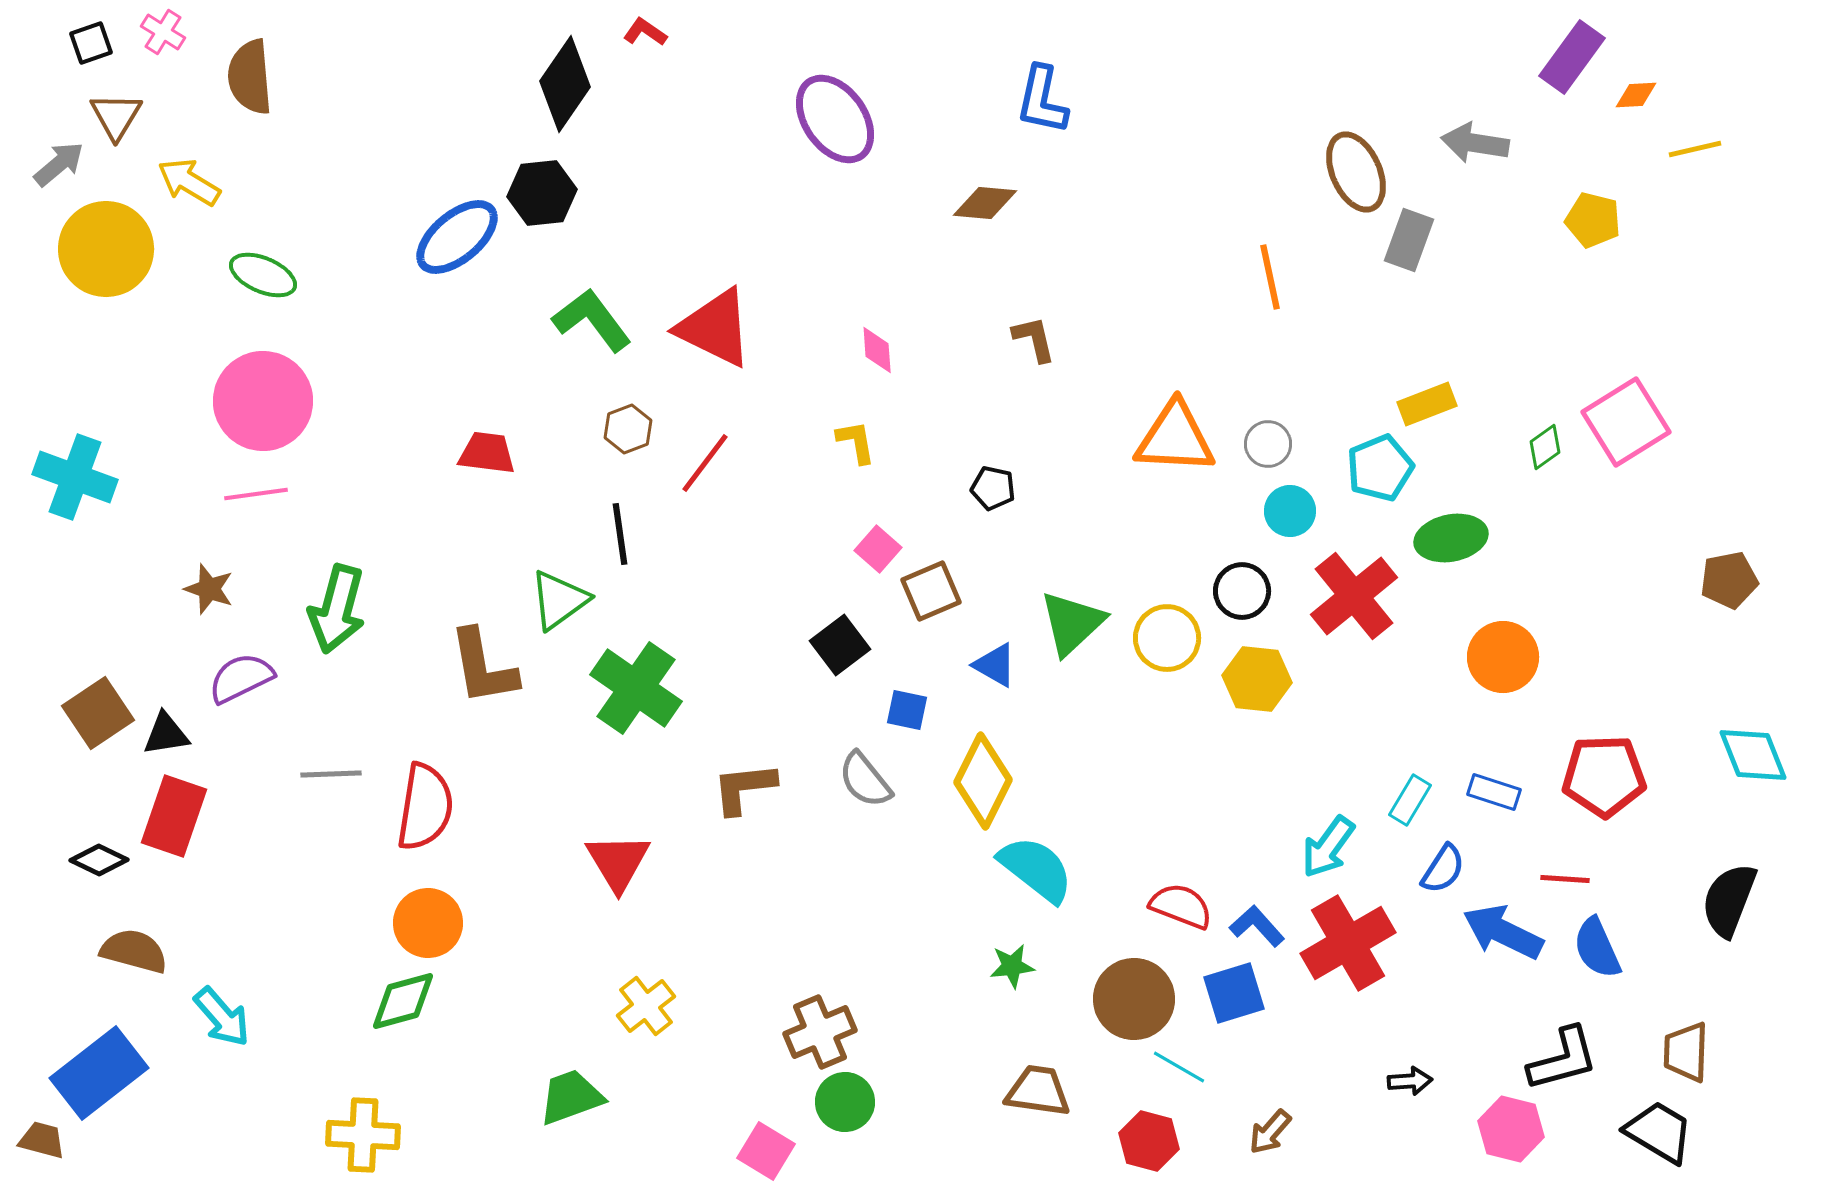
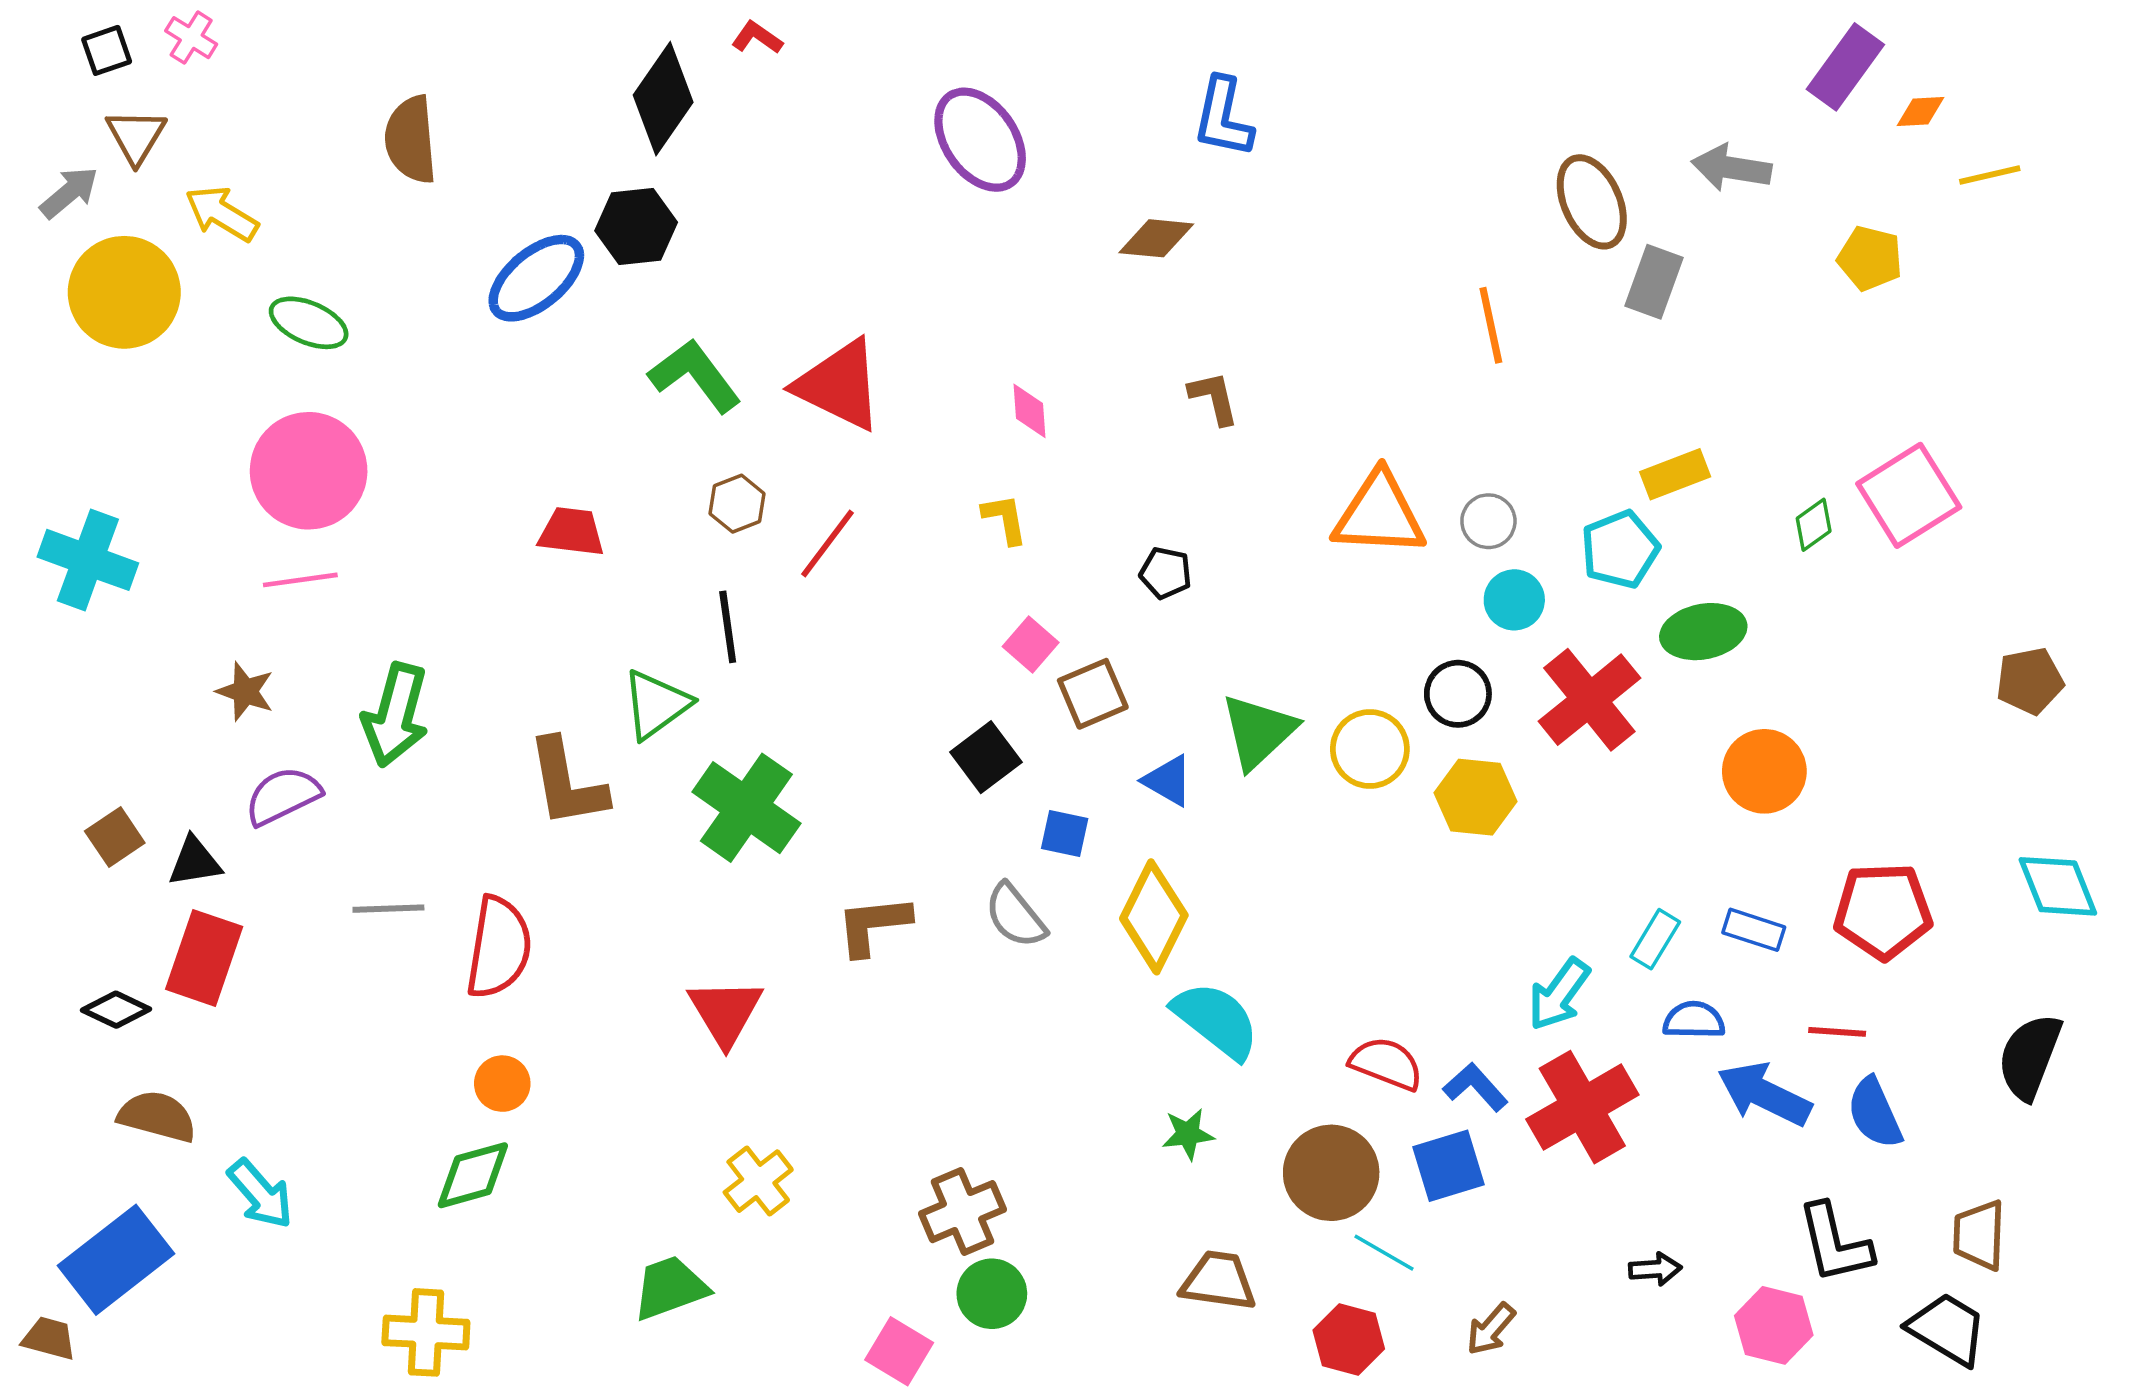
brown semicircle: (250, 77) -> (411, 140), moved
brown square: (98, 713) -> (115, 837), size x0.7
blue semicircle: (1443, 869) -> (1694, 1020), turned -122
orange circle: (428, 923) -> (502, 1084), size x0.7
black L-shape: (1563, 1059) -> (1835, 1243), turned 92

